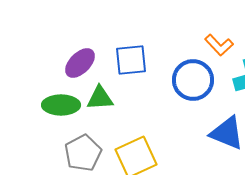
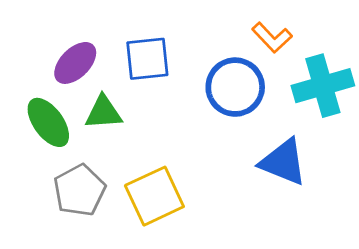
green ellipse: (61, 105) -> (48, 122), turned 54

